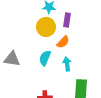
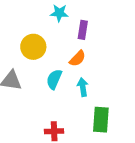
yellow circle: (46, 27) -> (33, 47), moved

